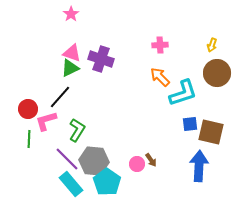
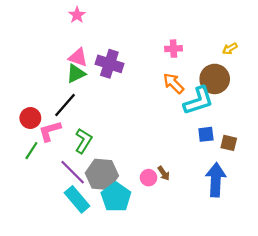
yellow arrow: (212, 45) -> (230, 49), turned 40
brown circle: (217, 73) -> (215, 79), moved
brown square: (211, 132) -> (229, 143), size x0.6
green line: (29, 139) -> (31, 151), turned 30

